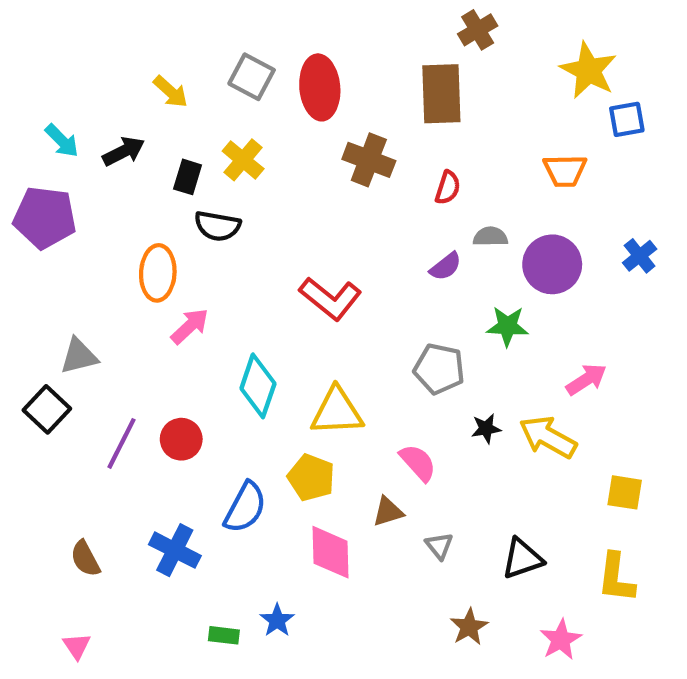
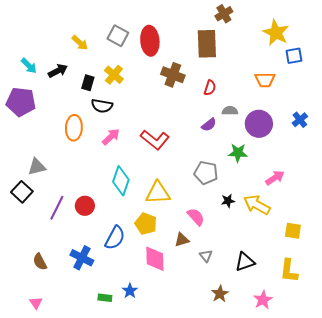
pink arrow: (190, 326) -> (111, 137), moved

